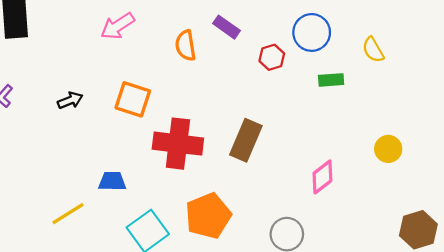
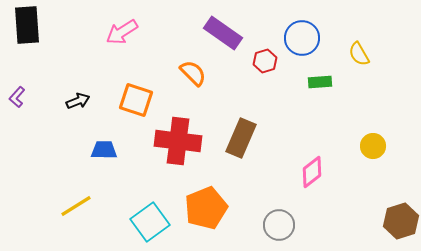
purple rectangle: (226, 27) -> (223, 33), size x1.5
orange semicircle: (186, 45) -> (193, 73), moved, turned 144
blue trapezoid: (112, 181) -> (104, 150), moved

